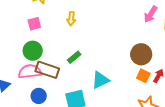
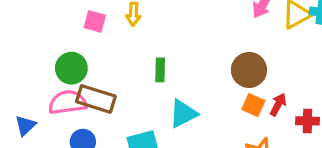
pink square: (34, 24) -> (95, 21), moved, turned 32
green rectangle: (74, 57) -> (160, 70), moved, turned -48

